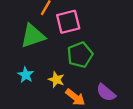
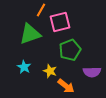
purple semicircle: (106, 93) -> (92, 72), moved, turned -42

